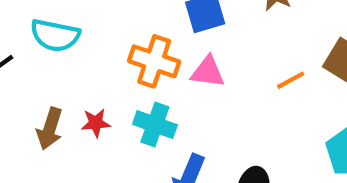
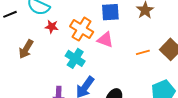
red star: (96, 123) -> (52, 27), moved

